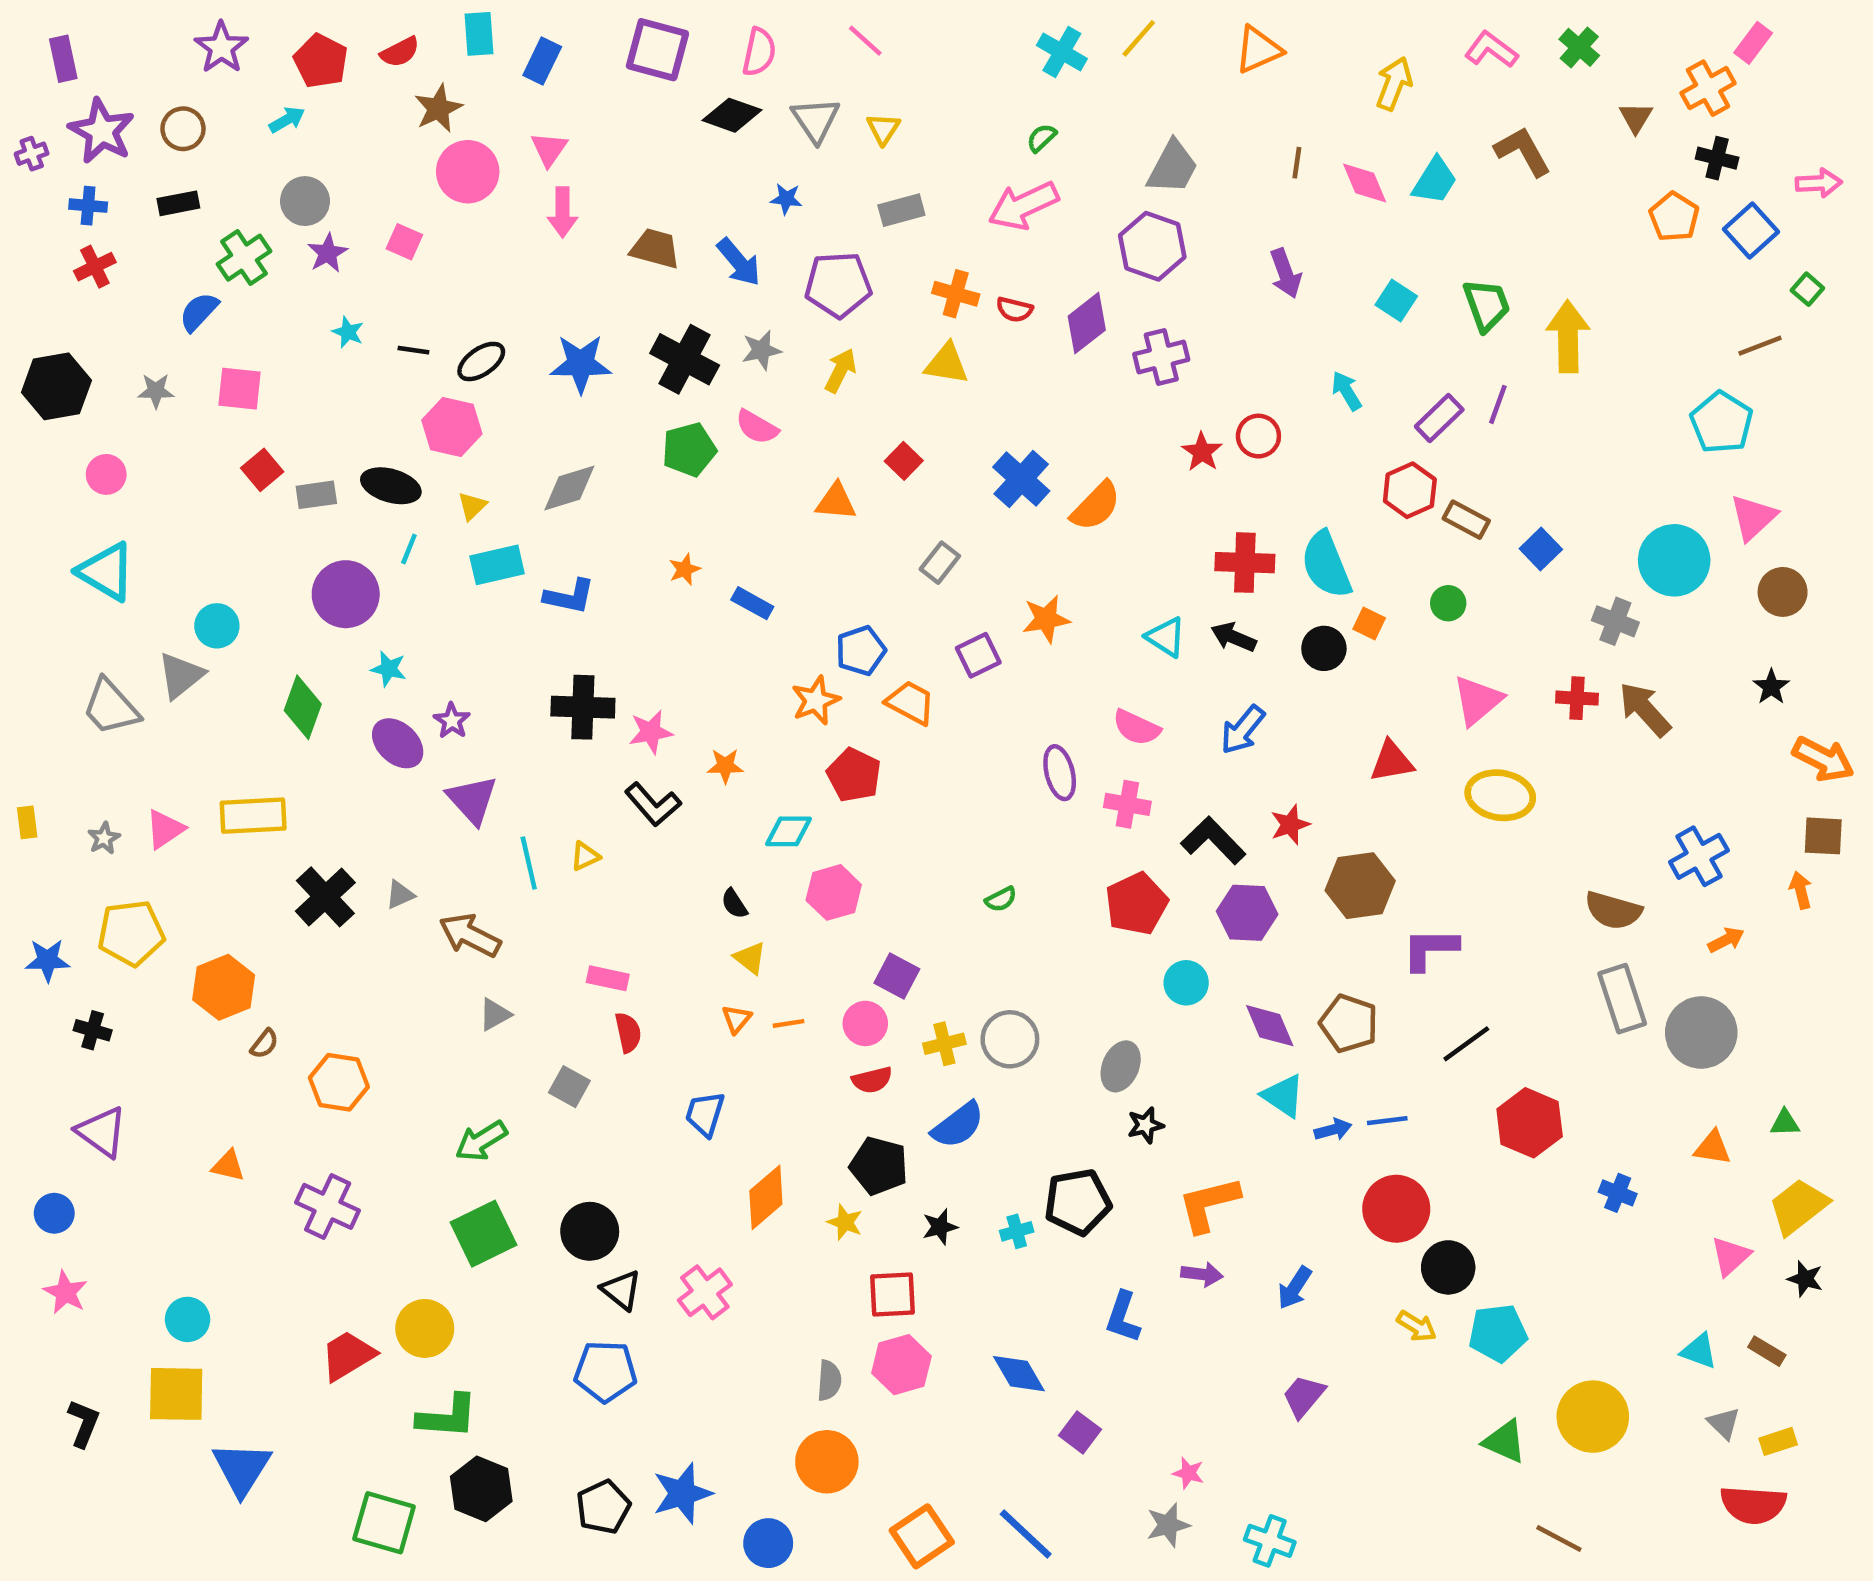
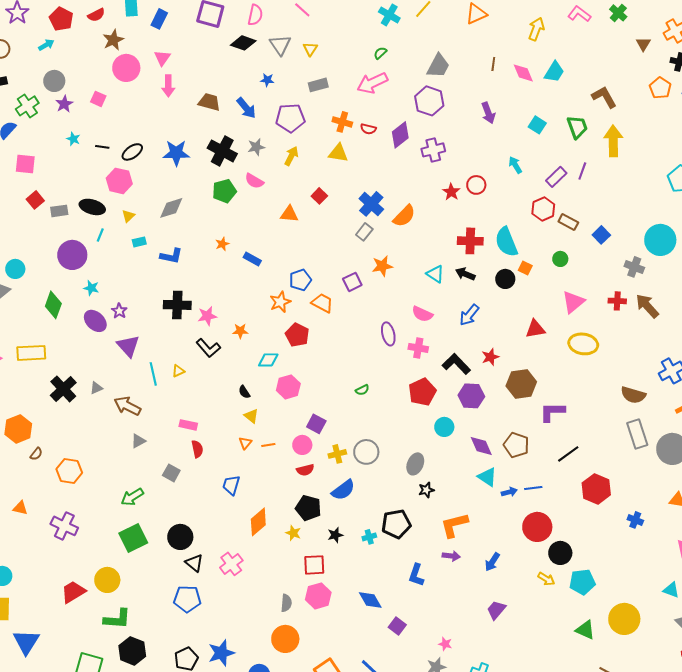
brown L-shape: (1523, 151) -> (604, 97), moved
gray rectangle: (940, 563) -> (364, 232), moved
cyan rectangle: (497, 565) -> (139, 242), size x0.6

